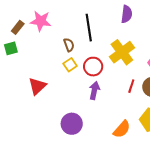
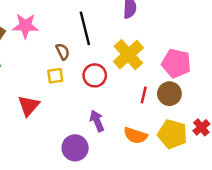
yellow square: (70, 65) -> (55, 76), moved, turned 32
purple arrow: (94, 90) -> (97, 121), moved, turned -30
orange semicircle: (122, 129) -> (135, 135), moved, turned 72

